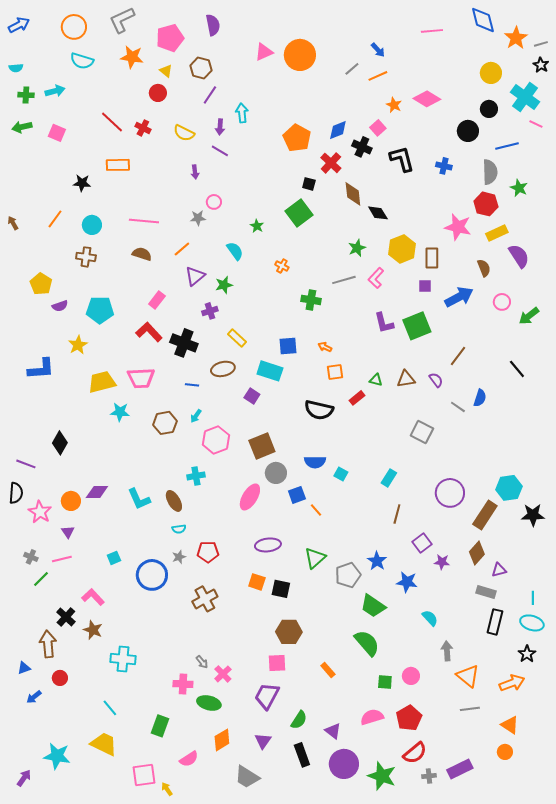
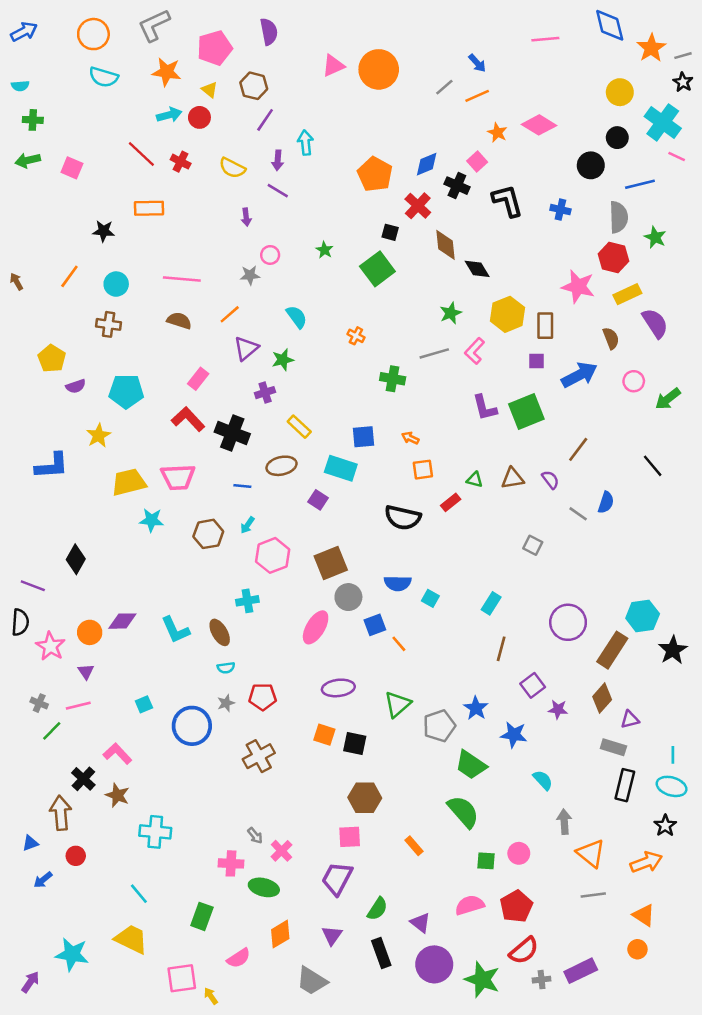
cyan arrow: (55, 91) -> (169, 115), moved
green star: (257, 226) -> (324, 250), moved
gray square: (422, 432) -> (533, 545), size x0.7
black star: (533, 515) -> (673, 650), turned -30

